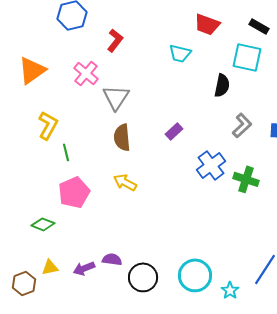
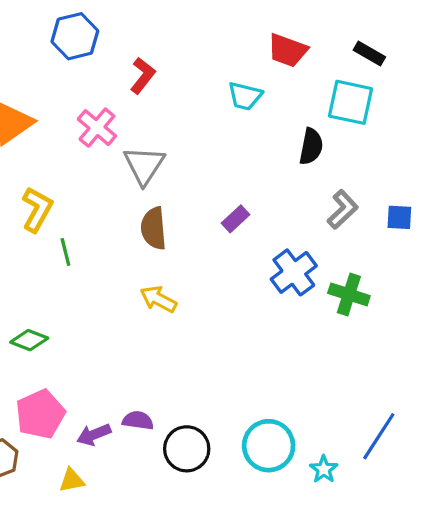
pink pentagon: (74, 192) -> (40, 414), moved
green diamond: (43, 224) -> (29, 340), moved
yellow triangle: (50, 267) -> (72, 480), moved

